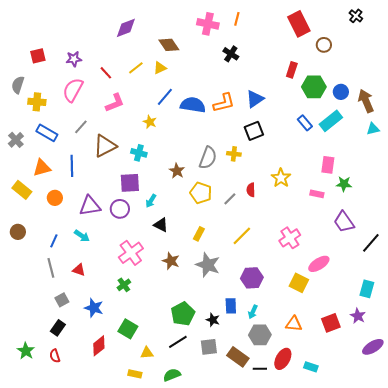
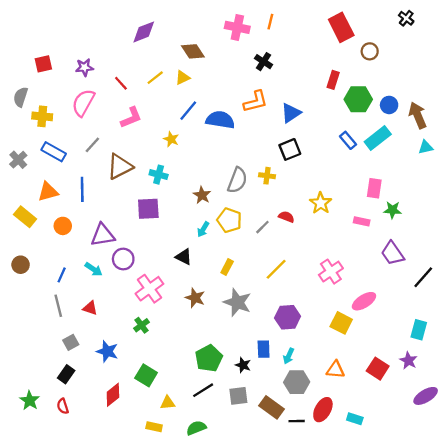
orange L-shape: (224, 103) -> (256, 102), moved
red semicircle: (251, 190) -> (286, 217), turned 112
cyan arrow: (151, 201) -> (203, 229), moved
purple circle: (120, 209) -> (123, 259), moved
red square: (331, 323) -> (378, 369), turned -36

